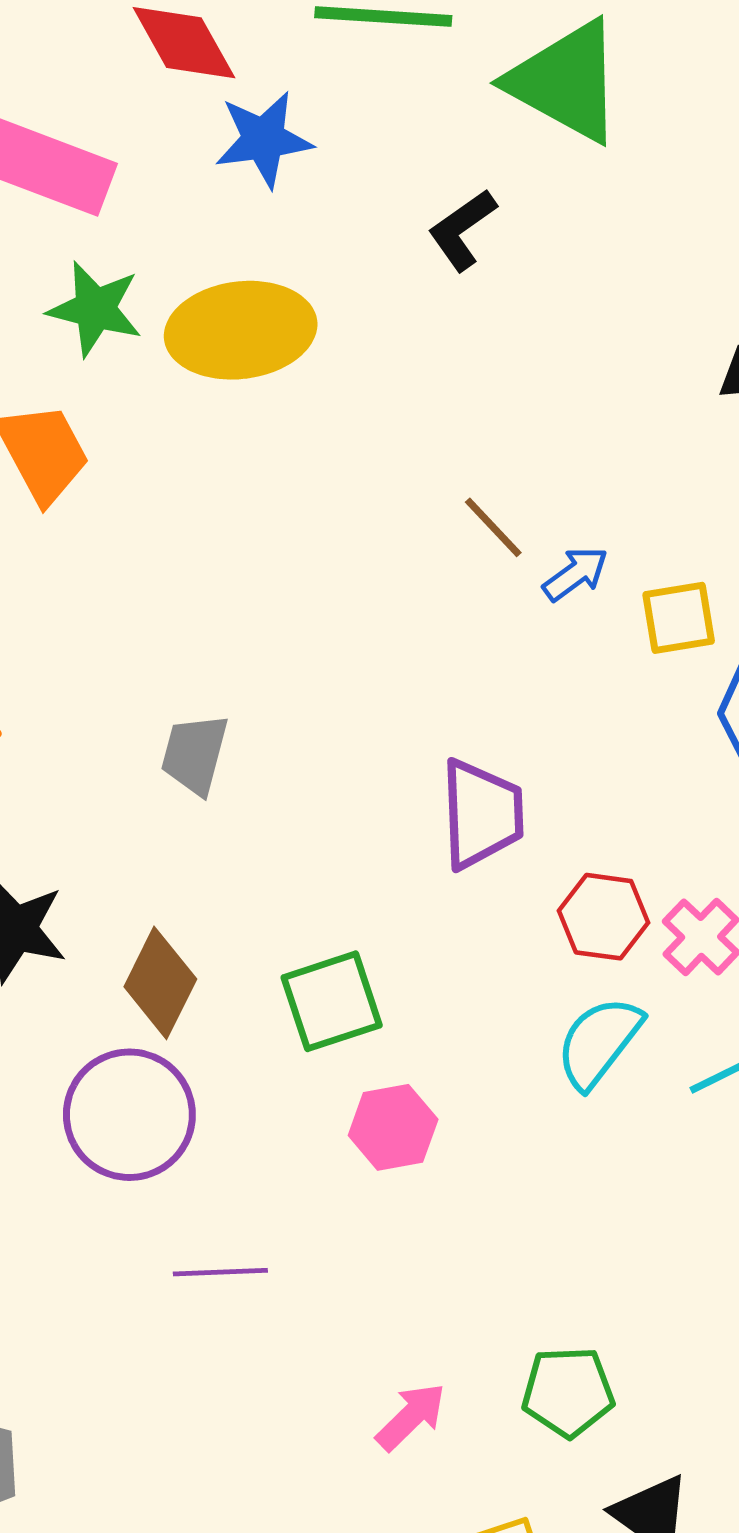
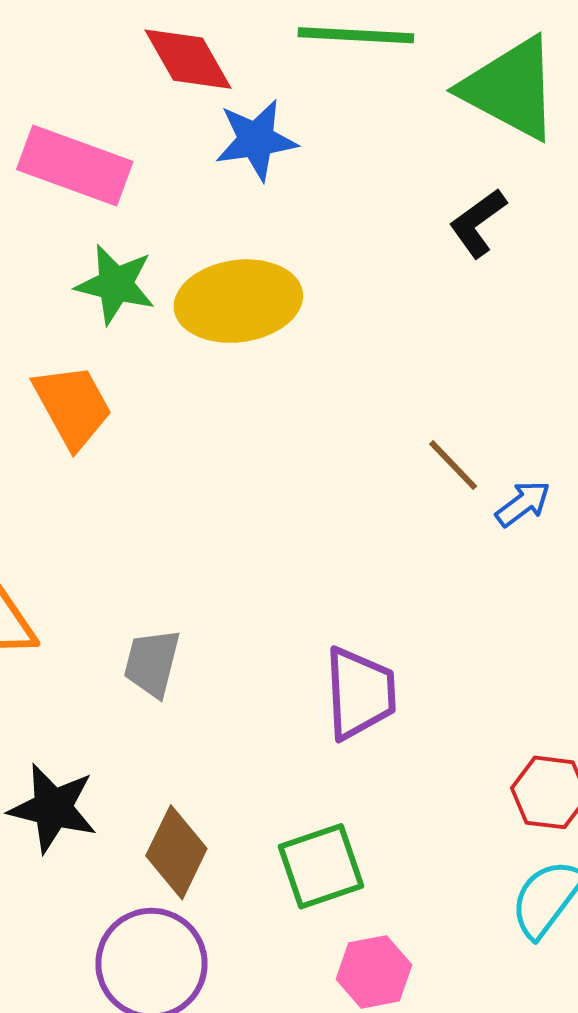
black L-shape: (462, 230) -> (478, 223), moved
gray trapezoid: (195, 754) -> (152, 663), moved
purple trapezoid: (481, 814) -> (360, 693), moved

